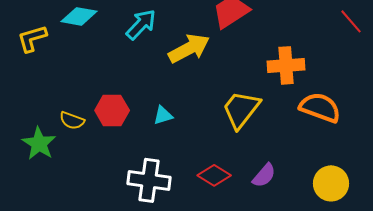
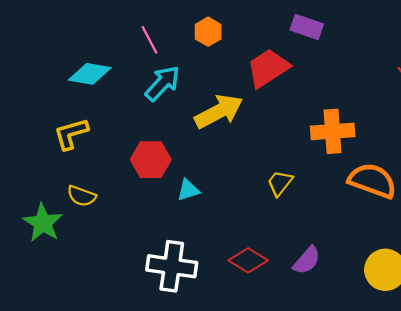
yellow L-shape: (32, 38) -> (71, 134), moved
yellow trapezoid: (241, 109) -> (280, 183), size x0.6
red hexagon: (112, 110) -> (151, 160), moved

